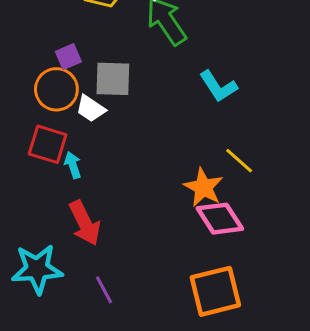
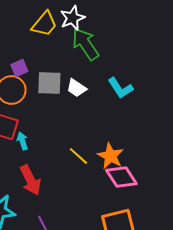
white trapezoid: (91, 109) -> (76, 88), moved
yellow line: (239, 161) -> (78, 156), moved

